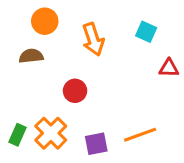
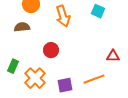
red triangle: (169, 68) -> (113, 56), moved
green rectangle: (18, 135) -> (13, 66), moved

